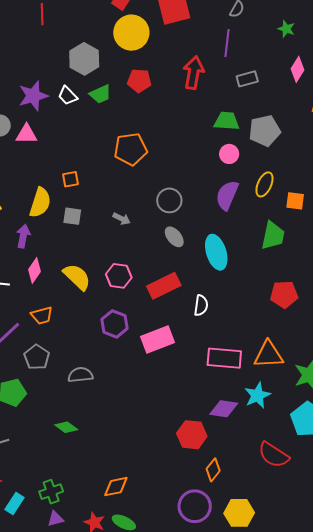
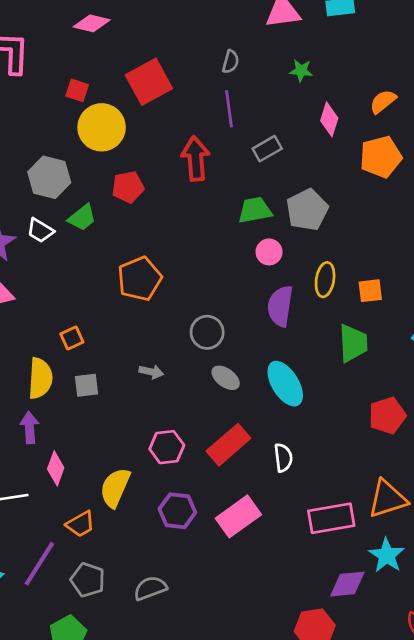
yellow semicircle: (77, 277) -> (115, 488), moved, turned -96

